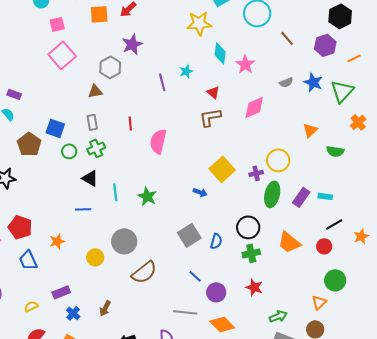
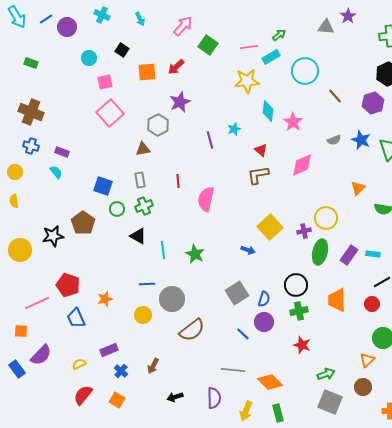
brown pentagon: (29, 144) -> (83, 223), moved
blue line: (83, 209) -> (147, 284), moved
orange trapezoid: (289, 242) -> (337, 300), turned 50
purple circle: (216, 292) -> (264, 322), moved

